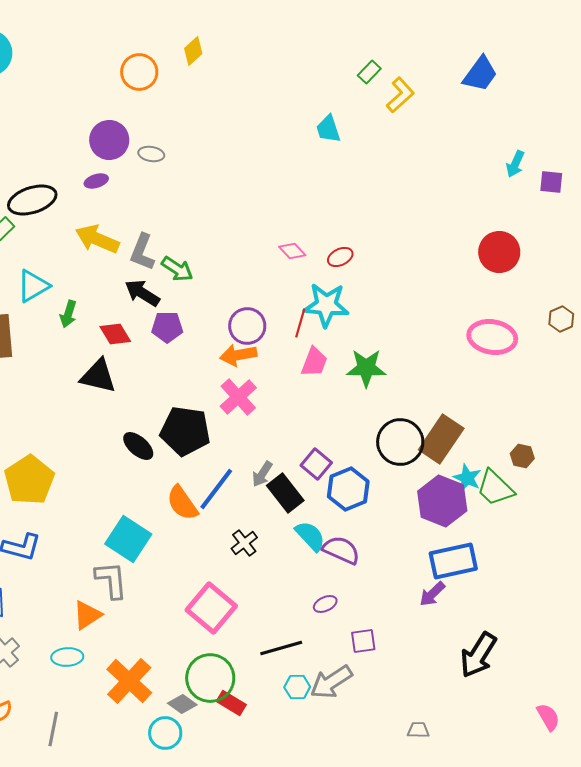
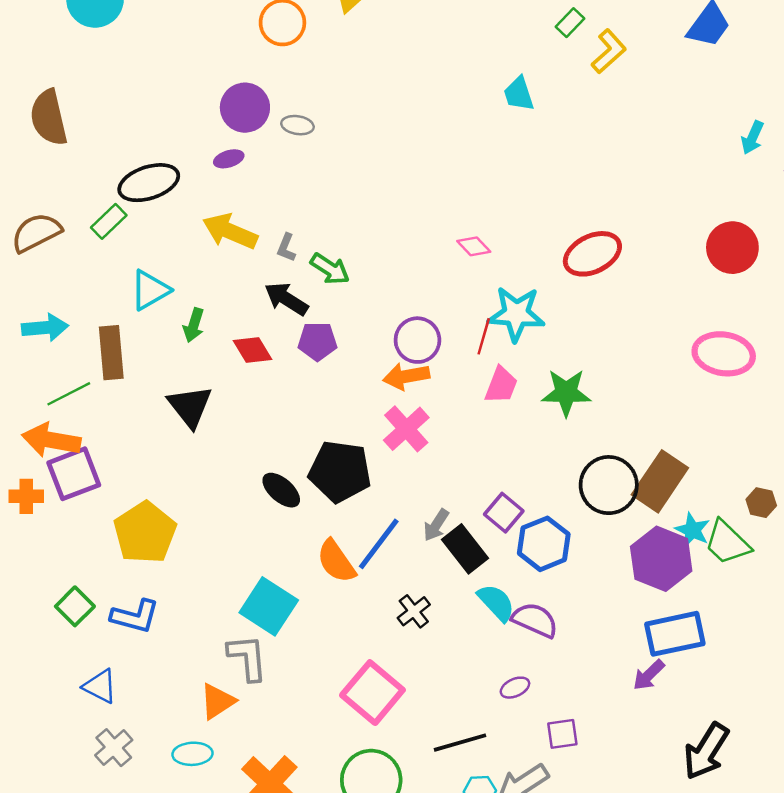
gray L-shape: (142, 252) -> (286, 248), size x0.6
red ellipse: (340, 257) -> (592, 254), moved, size x1.8
black triangle: (98, 376) -> (190, 406), moved, turned 39

